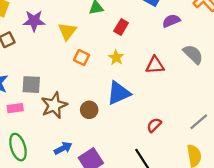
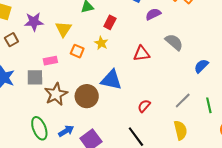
yellow star: (116, 57) -> (101, 43), moved
blue triangle: (119, 93) -> (111, 80), turned 40
pink rectangle: (15, 108) -> (50, 61), moved
brown circle: (89, 110) -> (87, 96), size x1.5
green ellipse: (18, 147) -> (39, 128), moved

